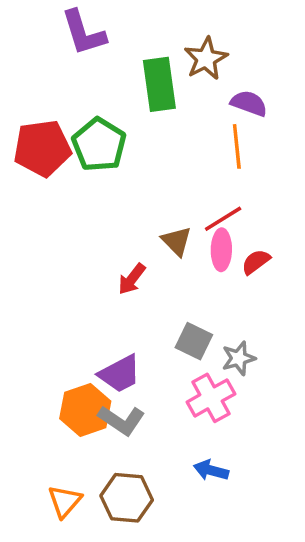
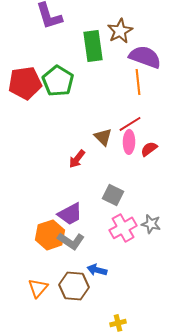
purple semicircle: (249, 103) -> (145, 57), size x1.5
gray star: (239, 358) -> (151, 224), moved, turned 30
blue arrow: (211, 470) -> (97, 270), moved

